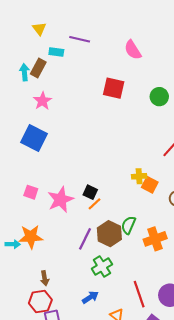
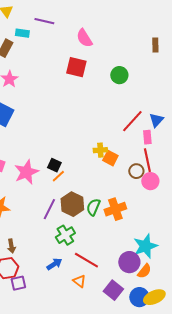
pink semicircle: (133, 50) -> (84, 38), moved
green semicircle: (128, 225) -> (93, 207), moved
red line: (139, 294) -> (86, 260), moved, turned -40

